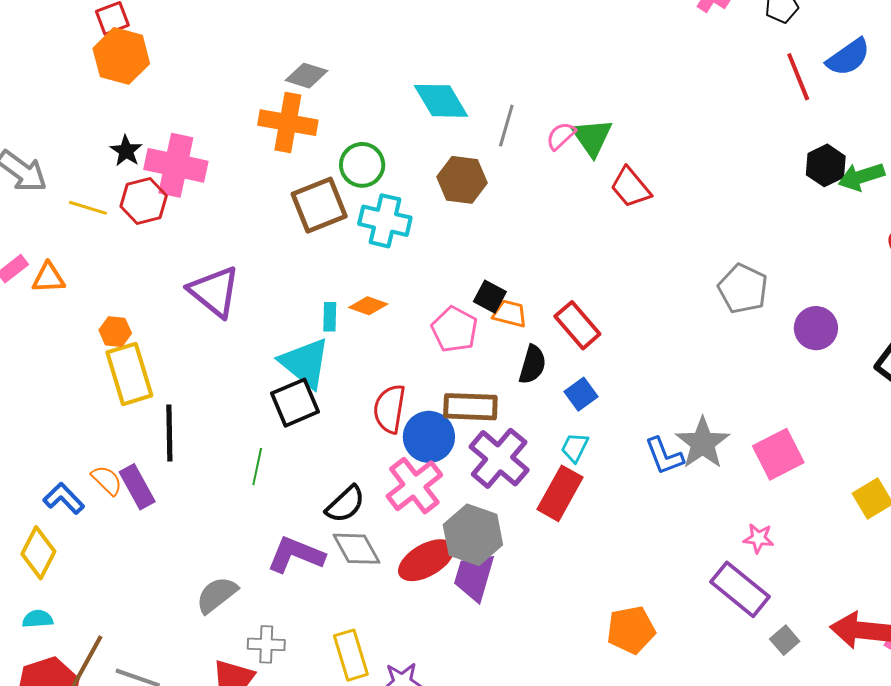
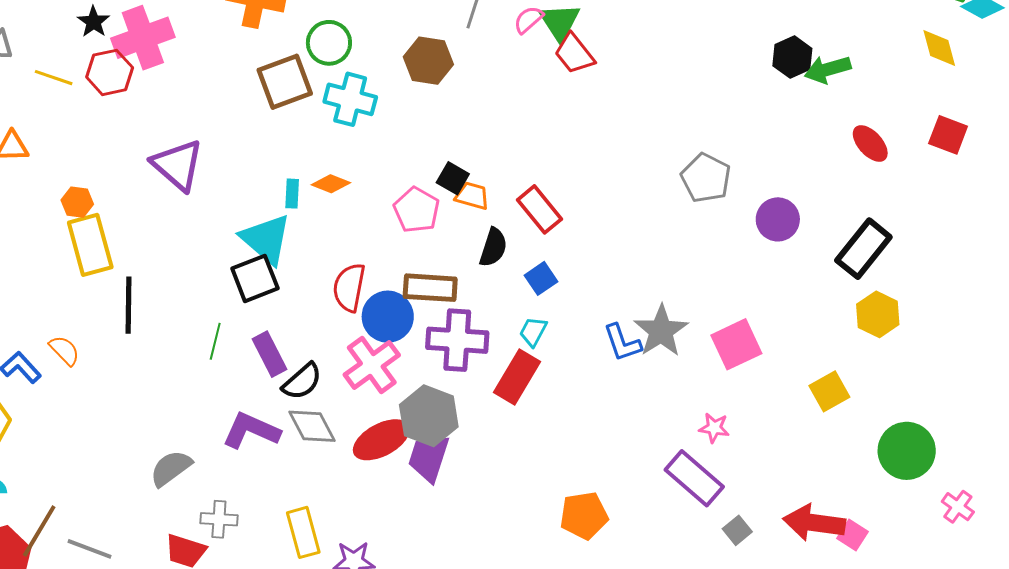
pink cross: (176, 165) -> (143, 38), turned -34
red trapezoid: (631, 187) -> (574, 54), moved
purple cross: (499, 458) -> (457, 340), turned -38
purple rectangle: (137, 487) -> (269, 354), moved

